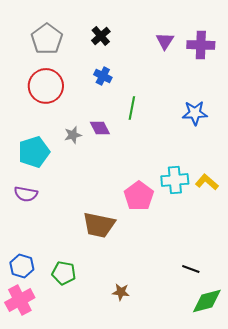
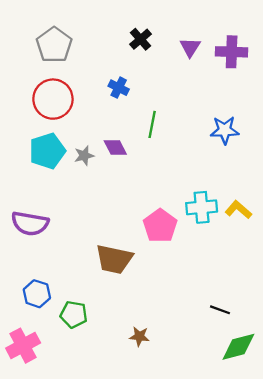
black cross: (101, 36) -> (141, 39), moved
cyan pentagon: (34, 152) -> (47, 151), moved
purple semicircle: (26, 194) -> (30, 223), size x1.4
blue hexagon: (22, 266) -> (37, 294), moved

